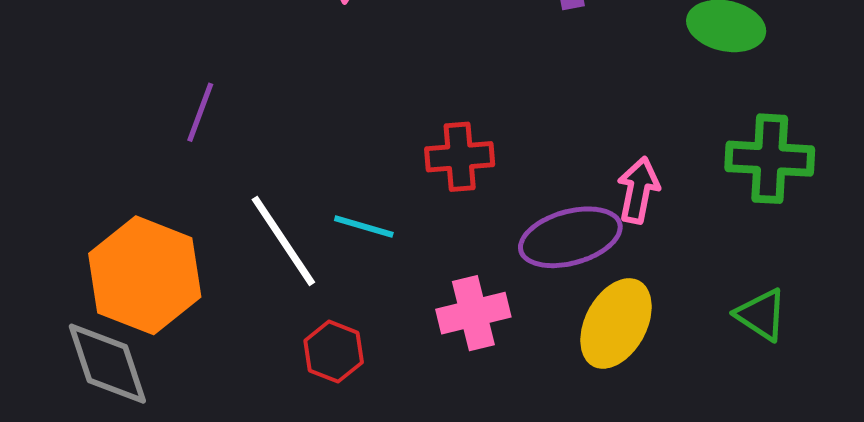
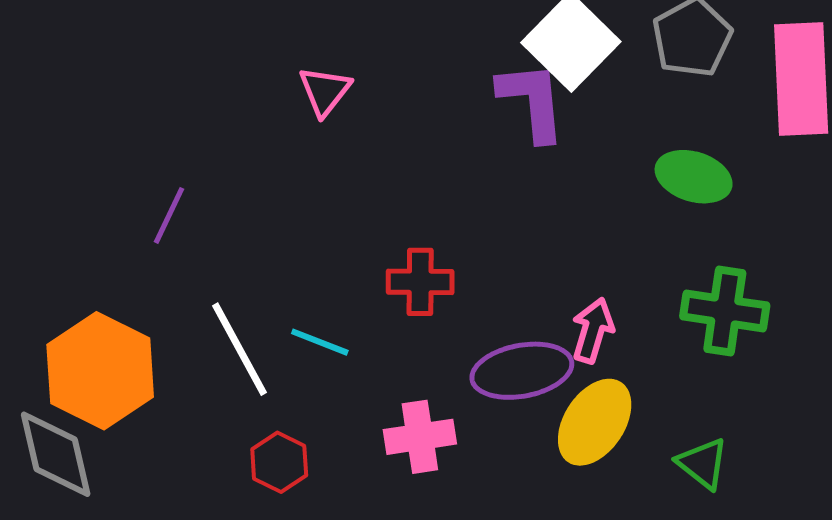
yellow ellipse: (616, 323) -> (595, 422), moved

